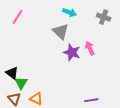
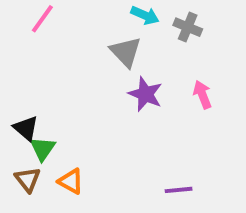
gray cross: (104, 17) -> (188, 27), moved
pink arrow: (90, 48) -> (202, 95), moved

